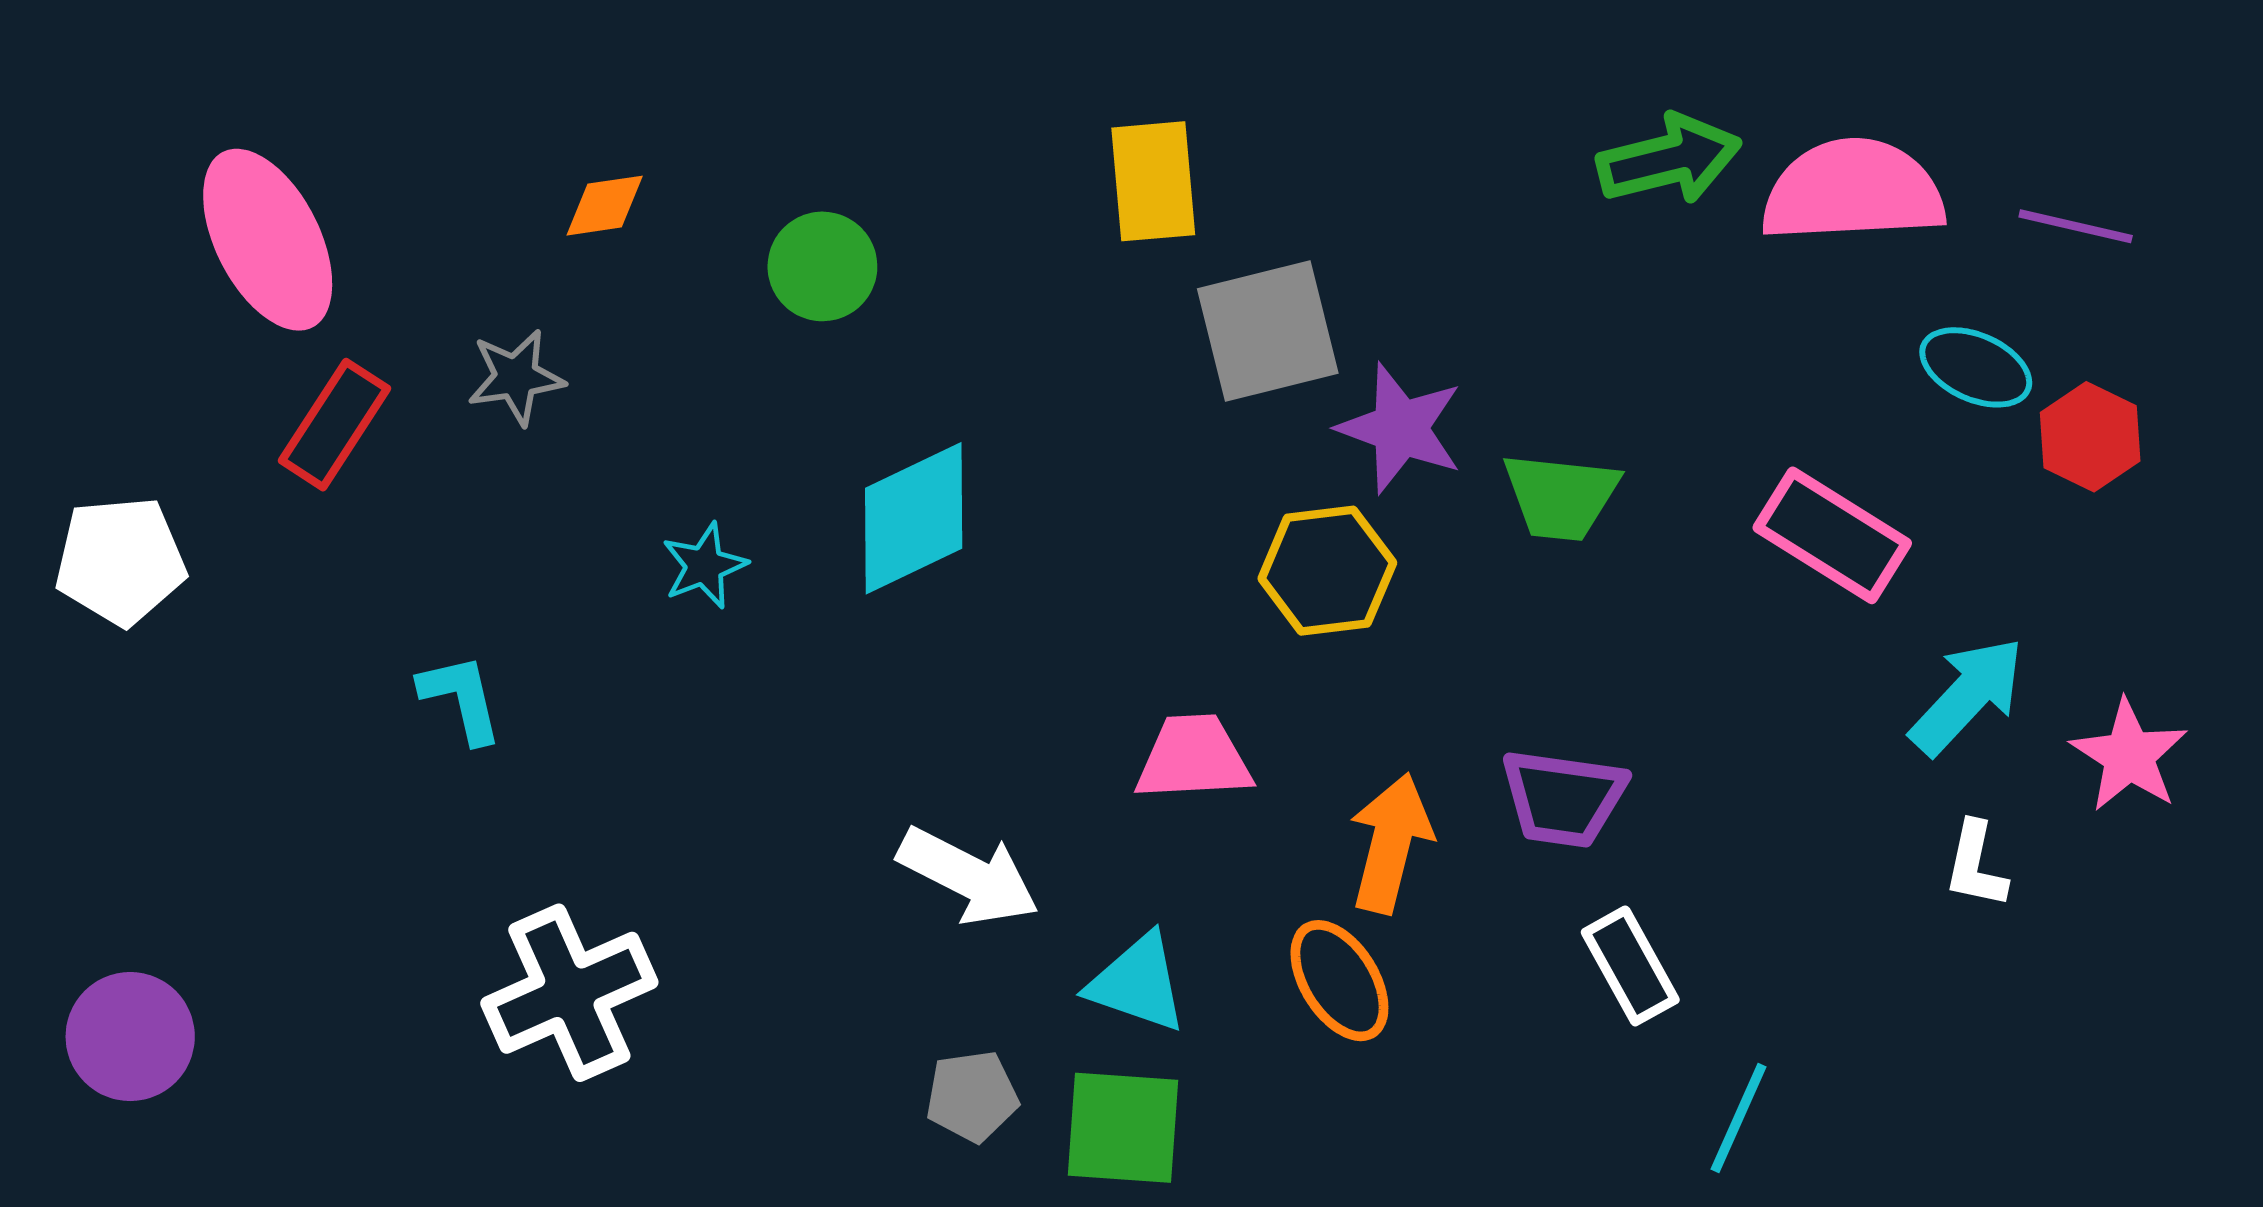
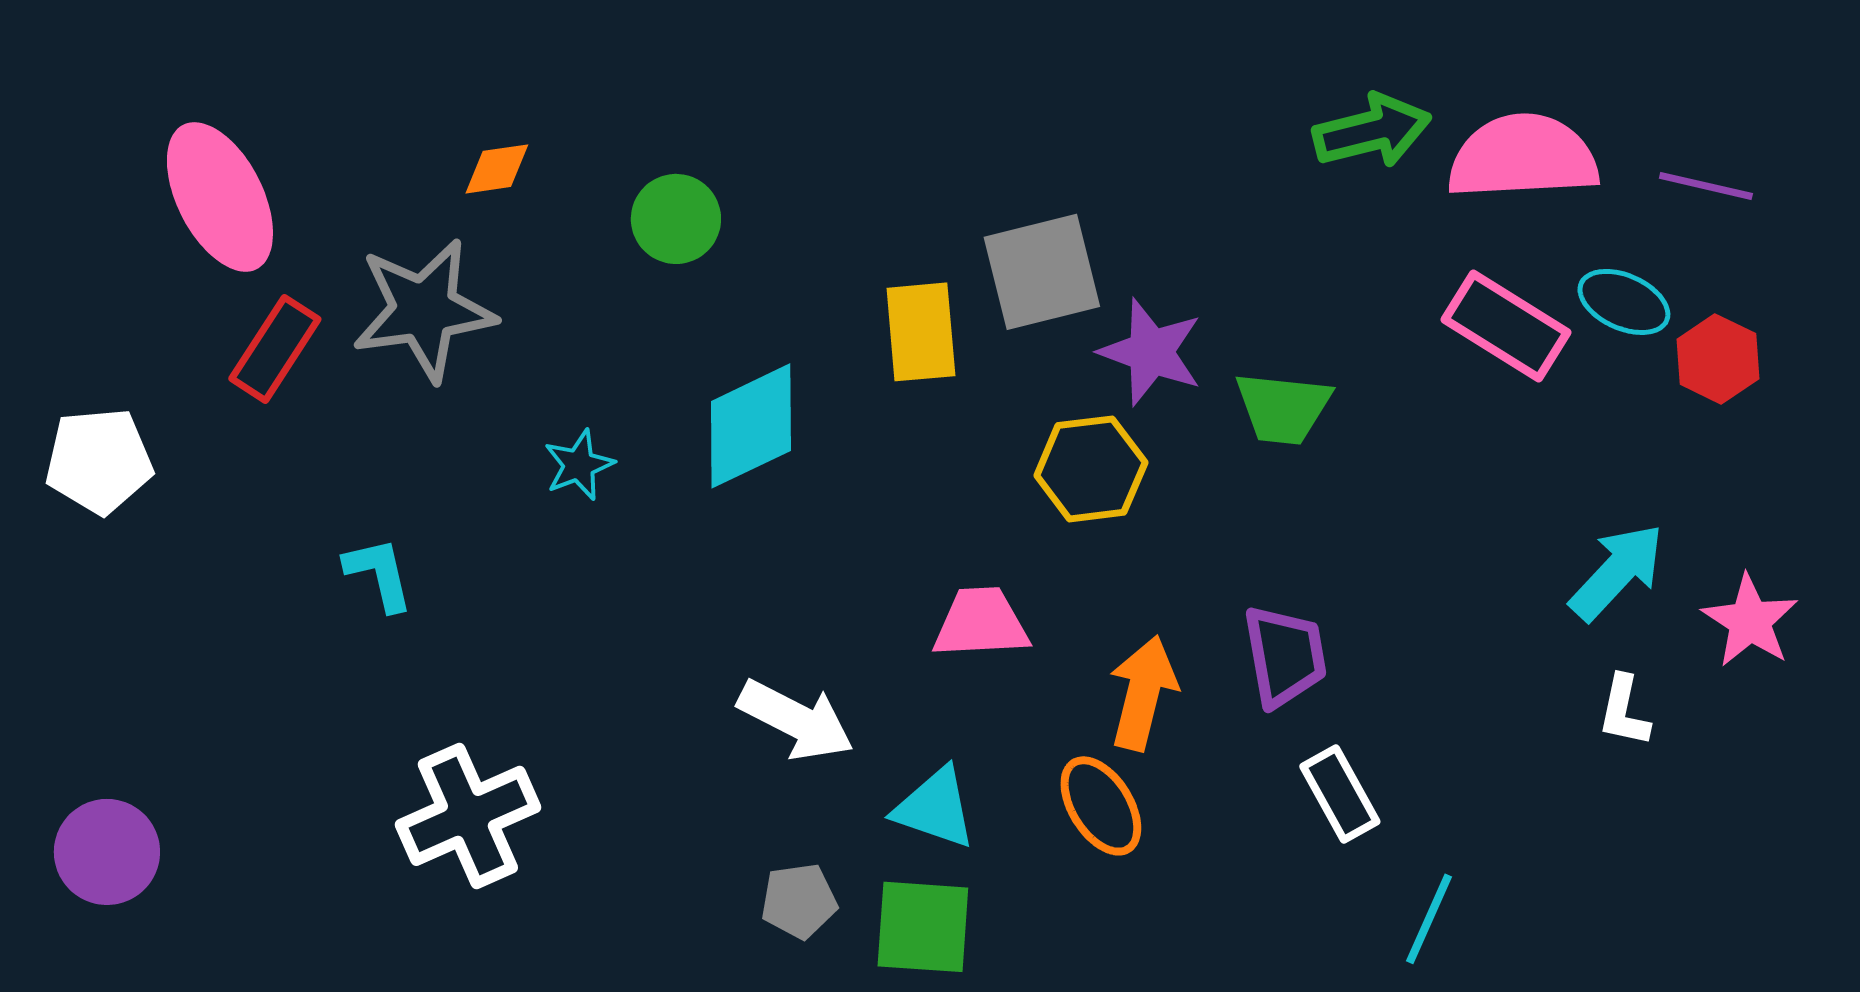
yellow rectangle: (1153, 181) -> (921, 332), moved
gray star: (516, 377) -> (424, 310), size x1.8
pink rectangle: (1832, 535) -> (1506, 326), moved
purple trapezoid: (1563, 798) -> (1285, 656), turned -108

